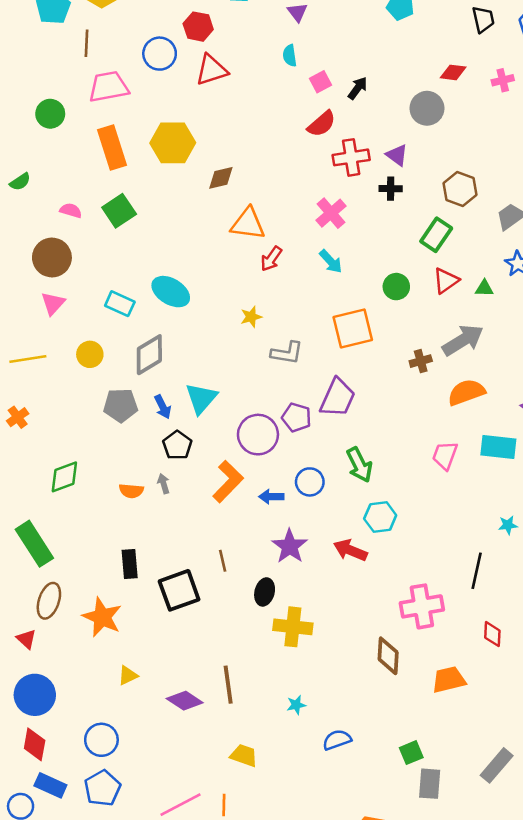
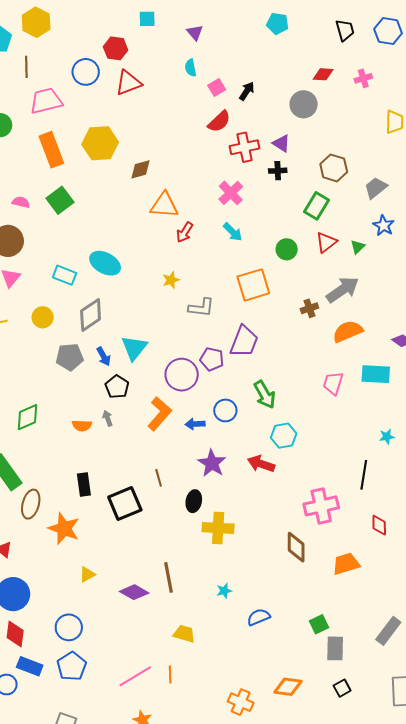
green triangle: (484, 288) -> (358, 247), turned -42
brown ellipse: (49, 601) -> (31, 504), moved

